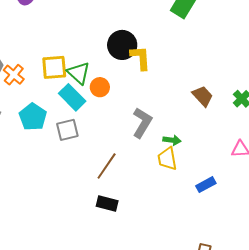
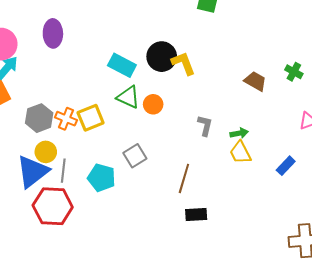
yellow square: (54, 67) -> (91, 118), moved
cyan rectangle: (72, 97) -> (122, 65), moved
cyan pentagon: (33, 117) -> (101, 178), moved
gray L-shape: (142, 123) -> (205, 126), size x0.7

